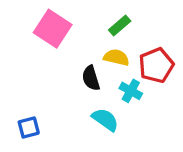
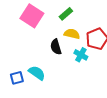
green rectangle: (120, 26) -> (66, 14), moved
cyan semicircle: (105, 120) -> (37, 73), moved

